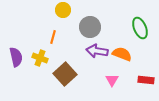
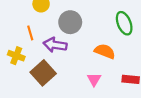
orange line: (53, 37) -> (30, 33), turned -32
purple arrow: (97, 51) -> (55, 45), moved

